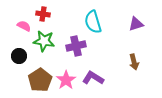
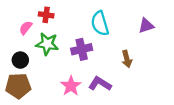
pink semicircle: (24, 26) -> (26, 28), turned -80
brown arrow: (134, 62) -> (127, 59), moved
brown pentagon: (40, 80) -> (18, 86), moved, turned 30

